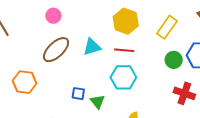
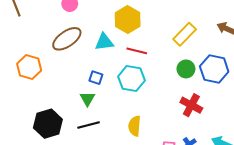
yellow hexagon: (126, 21) -> (128, 19), moved
blue square: (78, 94) -> (96, 78), moved
green triangle: (98, 102) -> (87, 99), moved

